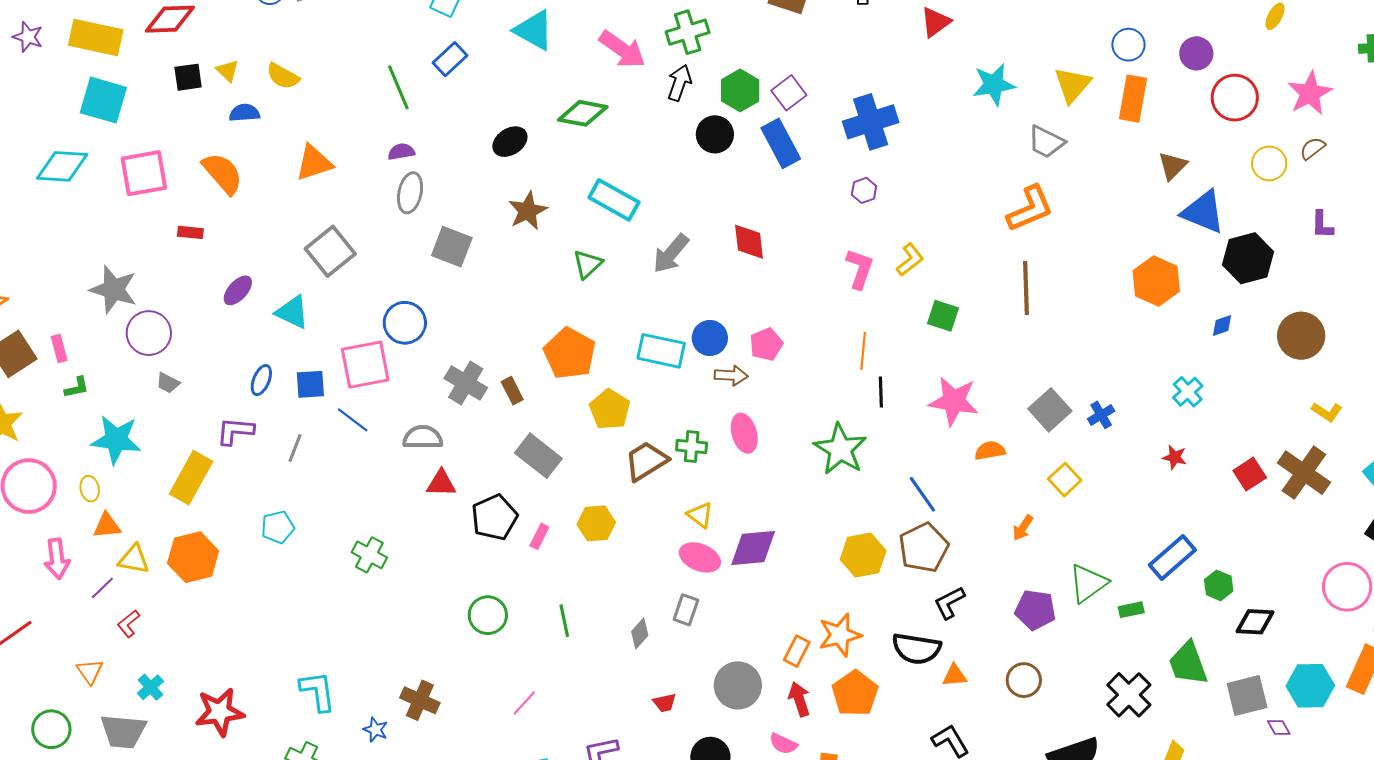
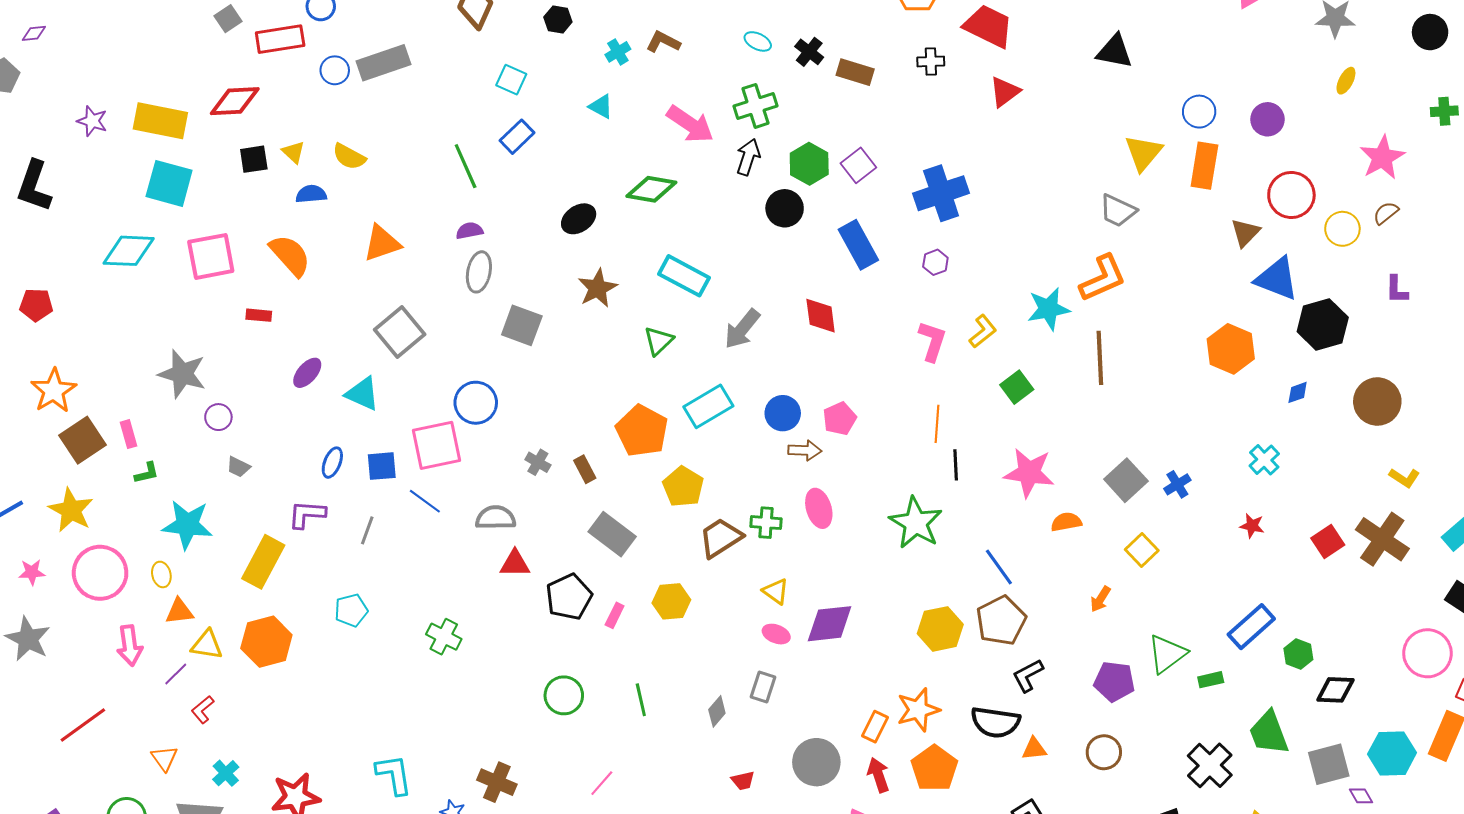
cyan triangle: (534, 30) -> (601, 106), size x0.6
cyan star: (994, 85) -> (1048, 309), moved
red circle: (1235, 98) -> (1291, 195), moved
blue rectangle: (781, 143) -> (858, 245), moved
green square: (943, 316) -> (1017, 387), turned 36
purple circle: (149, 333) -> (218, 417), size x0.6
cyan rectangle: (661, 351) -> (708, 406), moved, turned -42
gray cross: (466, 383) -> (538, 462), size x0.6
pink ellipse: (700, 557) -> (776, 634), size x0.7

